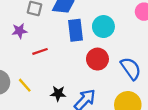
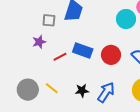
cyan circle: (103, 27) -> (126, 19), moved
blue rectangle: (76, 30) -> (83, 50), moved, turned -54

